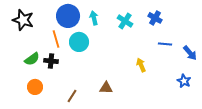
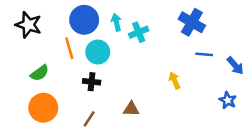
blue cross: (155, 18) -> (192, 22), size x1.5
cyan cross: (125, 21) -> (139, 32), moved, turned 35
black cross: (51, 61) -> (92, 82), moved
orange circle: (35, 87) -> (43, 108), size x1.5

